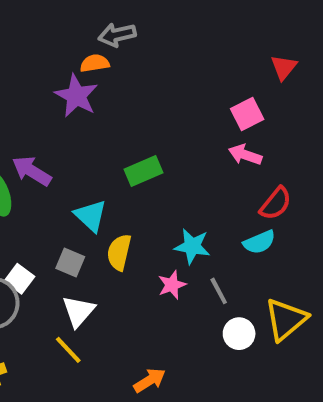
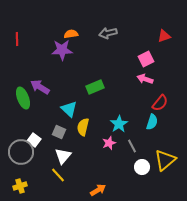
gray arrow: (117, 35) -> (108, 33), moved
red triangle: (284, 67) -> (164, 36), turned 32
purple star: (76, 96) -> (62, 50), turned -30
cyan semicircle: (259, 242) -> (152, 122), turned -49
cyan star: (192, 246) -> (119, 124), turned 30

